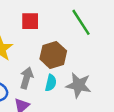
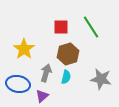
red square: (30, 21) -> (61, 27), moved
gray star: (79, 85) -> (101, 79), moved

